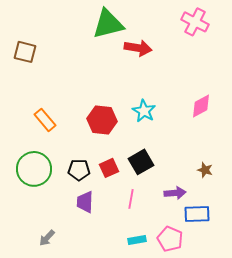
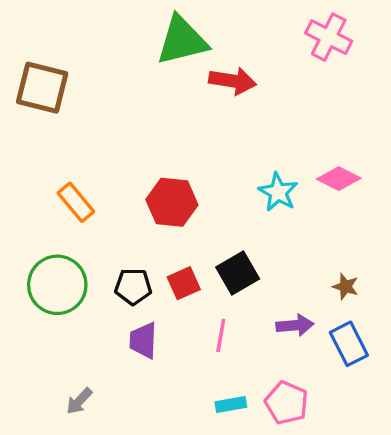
brown square: (25, 52) -> (42, 88), size x1.4
pink diamond: (201, 106) -> (339, 179), turned 55
cyan star: (144, 111) -> (278, 192), moved
blue rectangle: (197, 214) -> (349, 344), moved, turned 65

